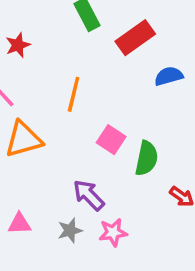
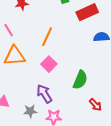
pink square: (111, 140) -> (49, 64), moved

